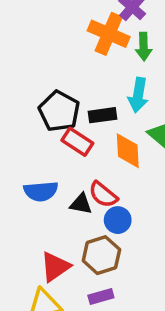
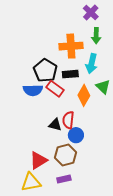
orange cross: (109, 34) -> (71, 46), moved, turned -30
orange diamond: (128, 151) -> (84, 95), turned 30
blue semicircle: (41, 191) -> (33, 90), moved
red semicircle: (103, 195) -> (68, 120), turned 54

